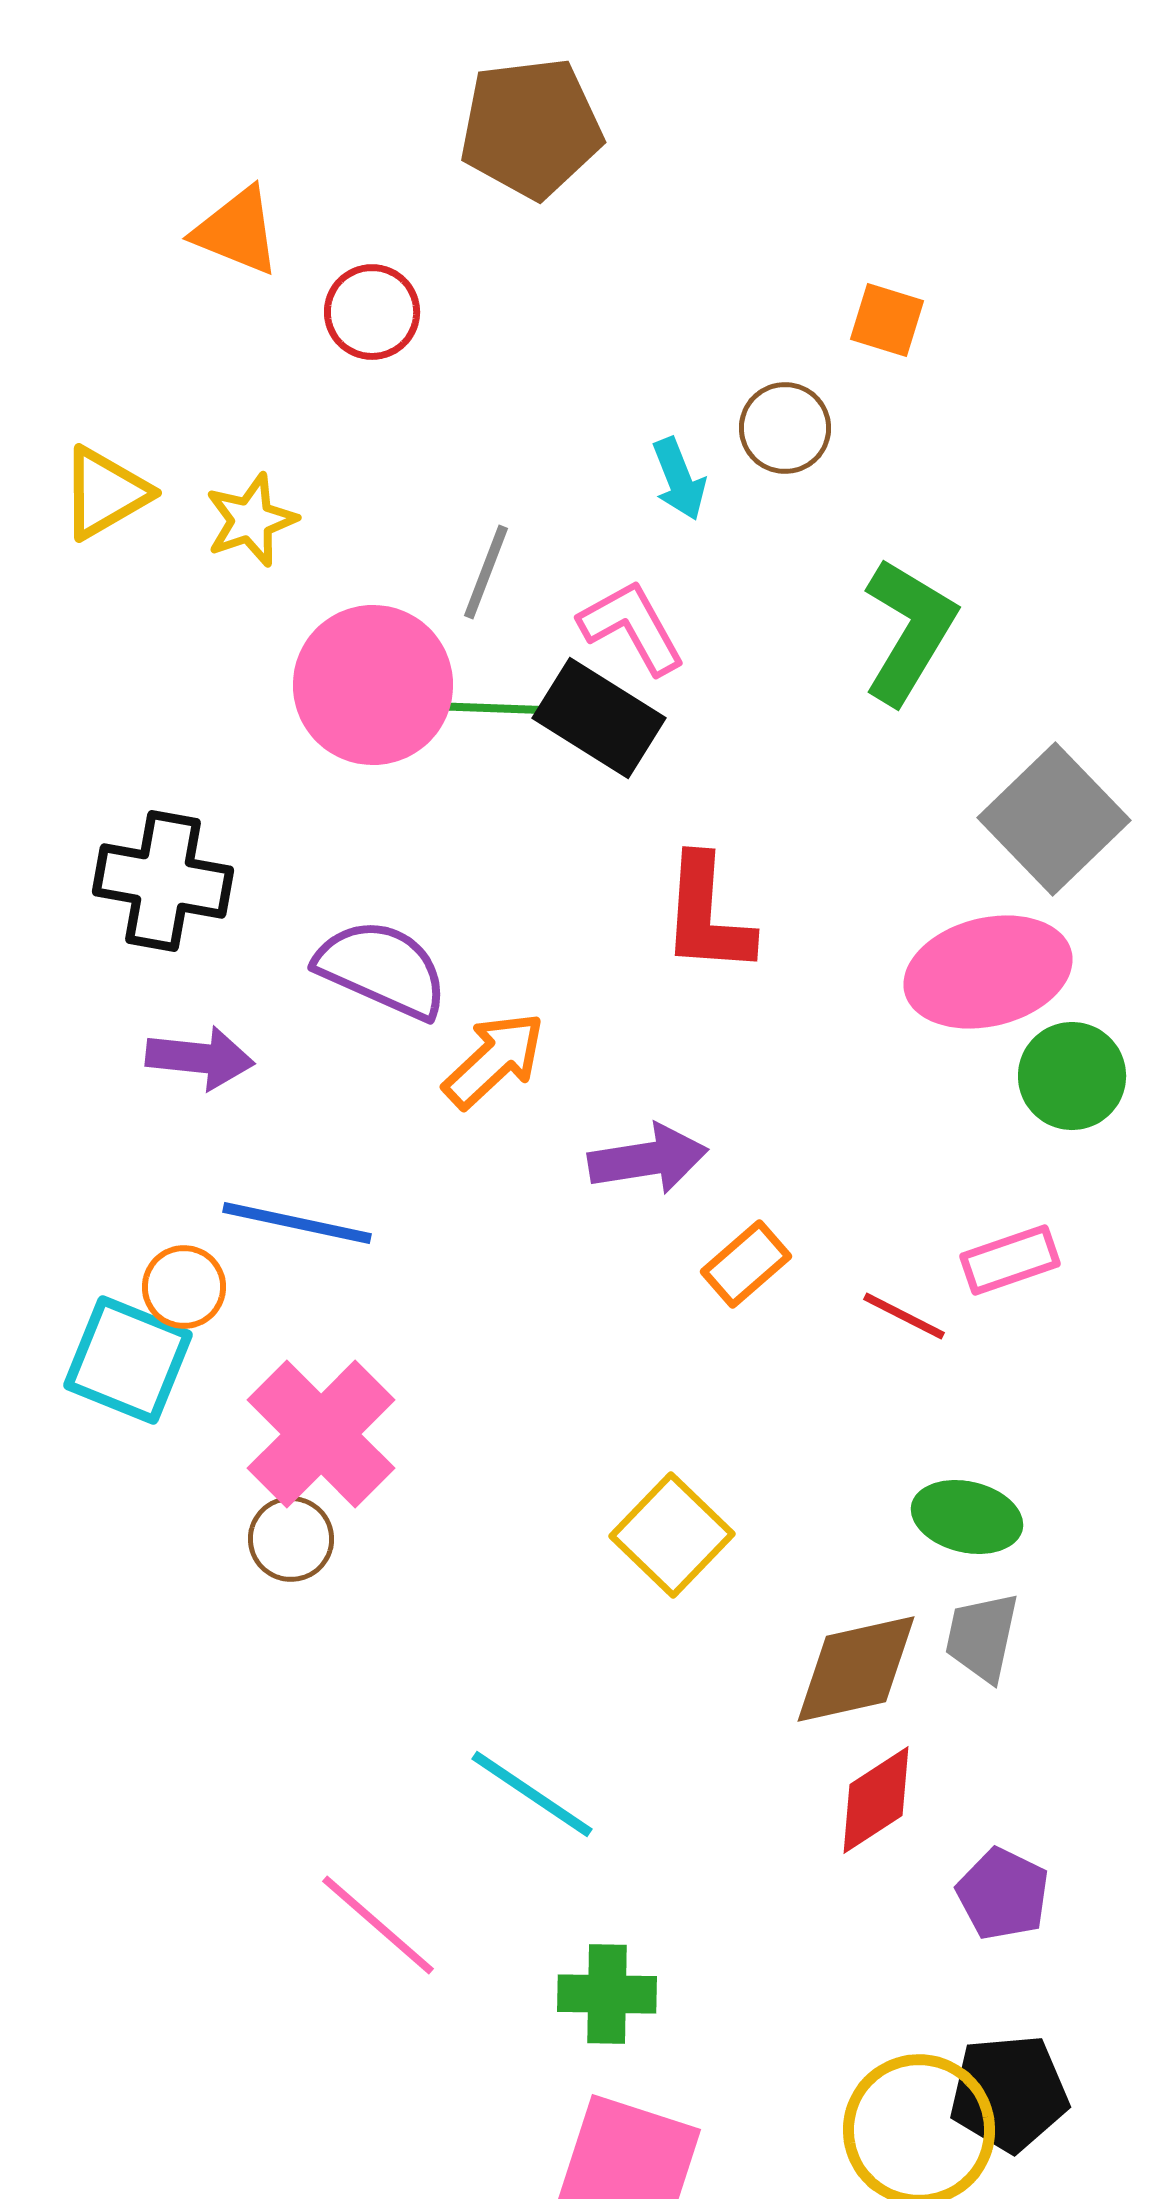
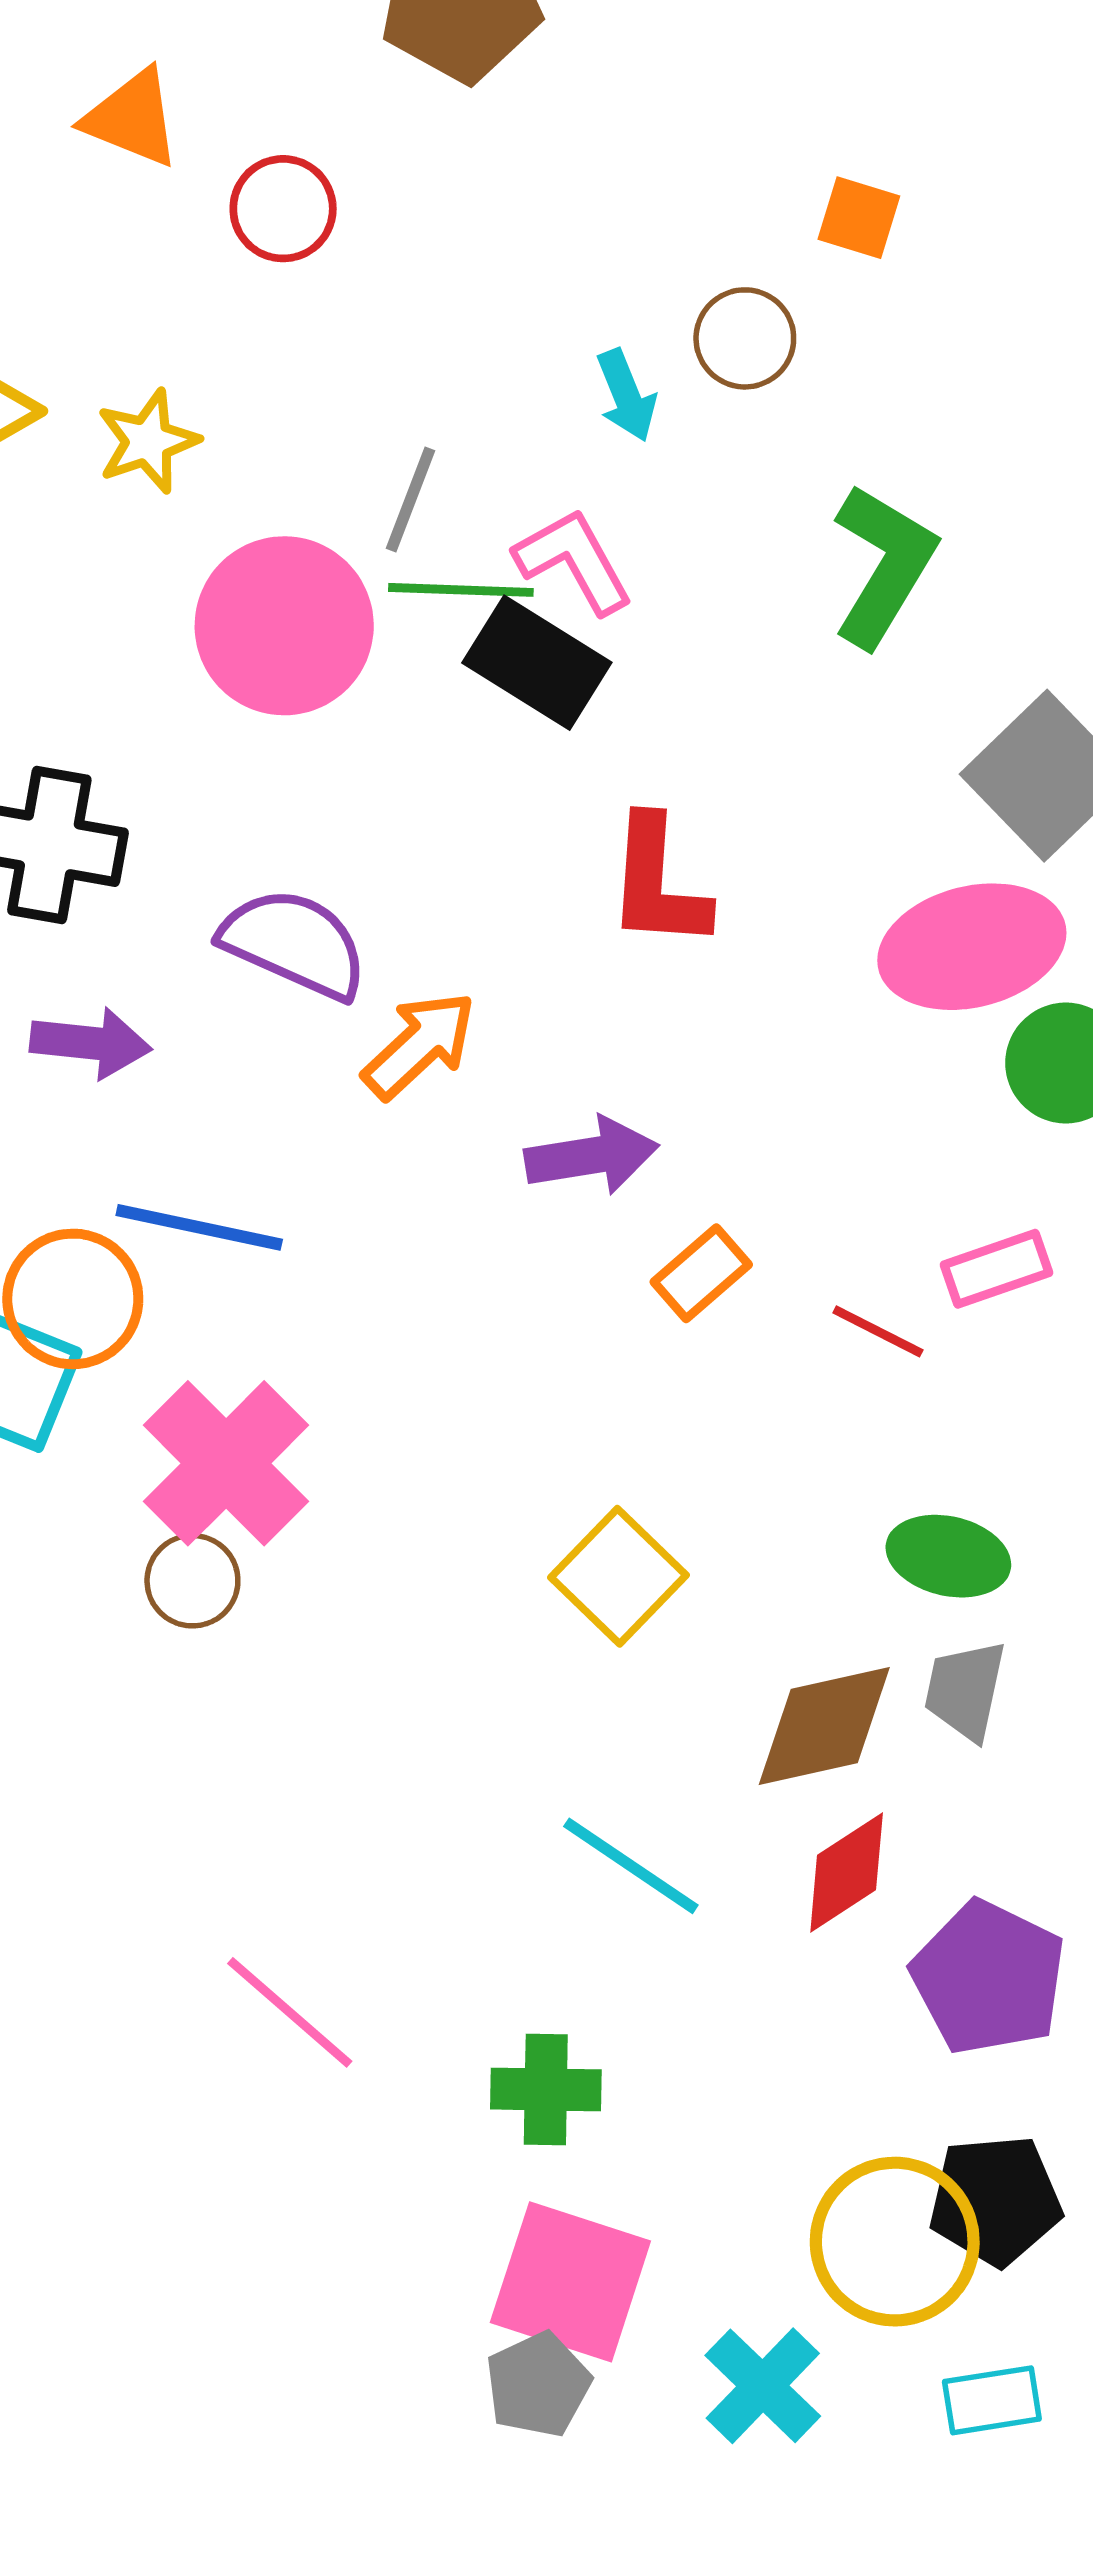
green line: (487, 708) -> (461, 590), moved
orange circle: (184, 1287) -> (73, 1299), size x1.5
cyan line: (532, 1794) -> (631, 1866), moved
purple pentagon: (1003, 1894) -> (989, 1978), size x1.5

